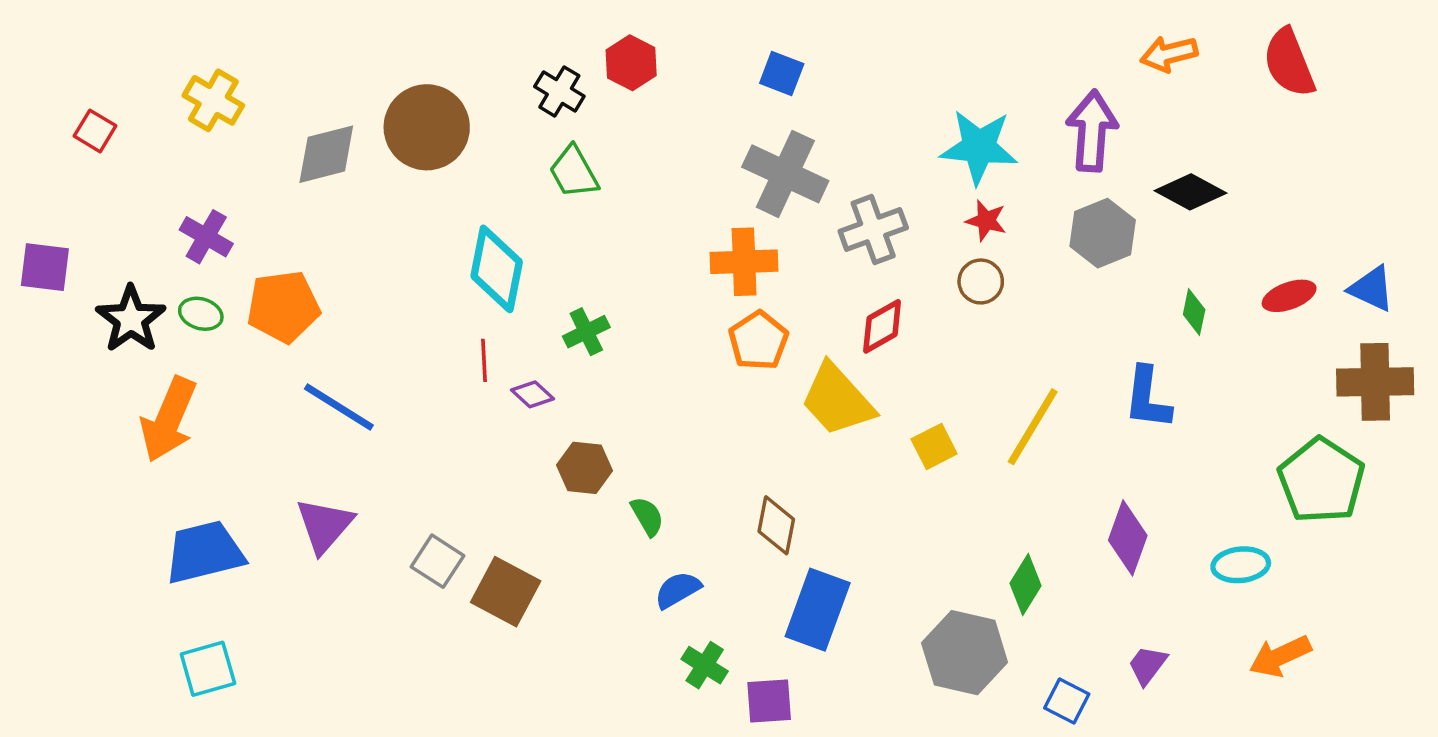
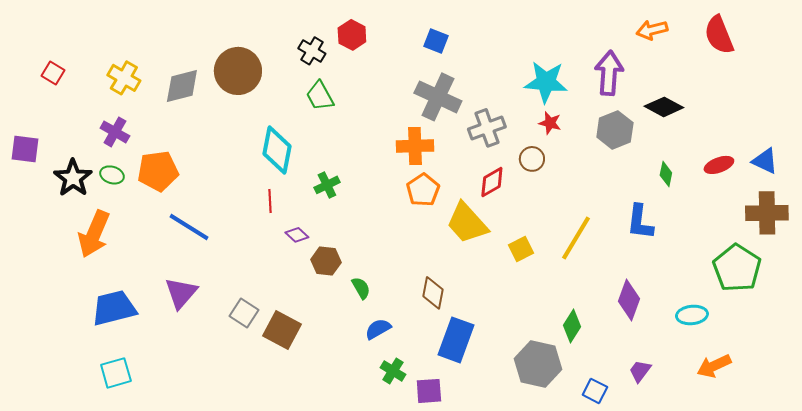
yellow cross: (213, 100) -> (124, 78), moved
brown circle: (981, 281) -> (532, 159), moved
purple diamond: (532, 394) -> (297, 235), moved

